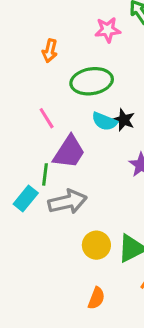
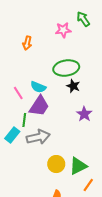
green ellipse: (92, 81) -> (66, 68), moved
pink line: (47, 118) -> (18, 93), moved
cyan semicircle: (104, 121) -> (38, 87), moved

